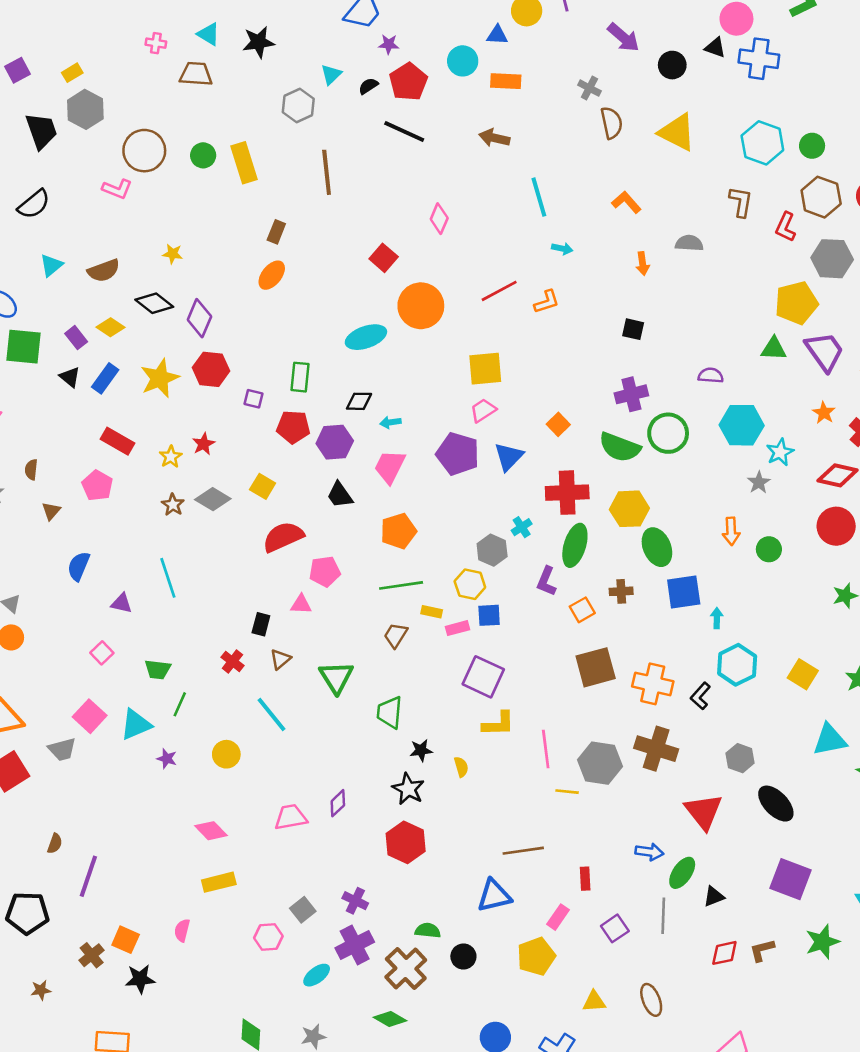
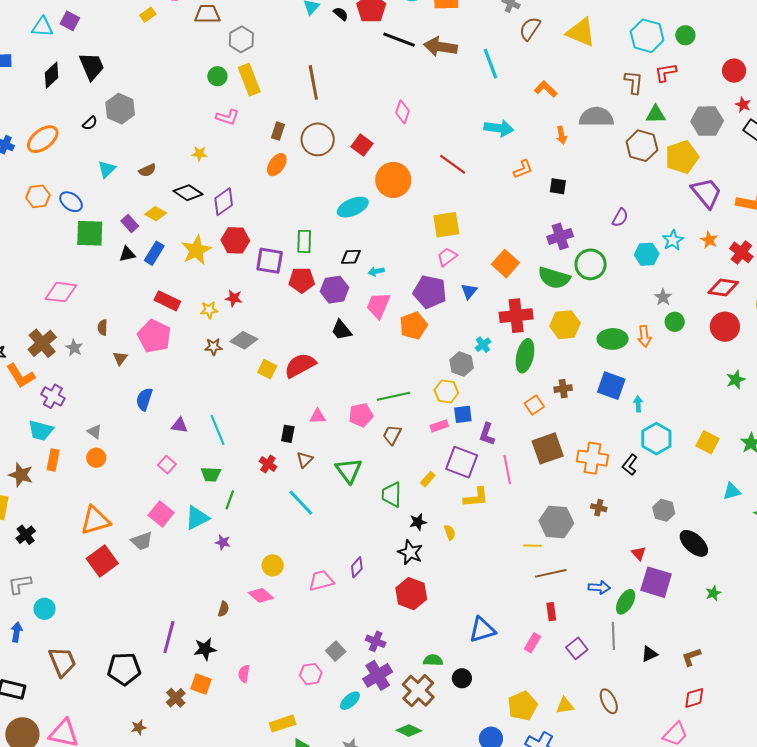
purple square: (17, 70) -> (70, 21), turned -30
yellow rectangle: (72, 73) -> (148, 15), moved
black semicircle: (368, 86) -> (341, 14), turned 77
gray hexagon: (298, 105) -> (241, 39), moved
gray hexagon: (85, 109) -> (120, 109), moved
brown semicircle: (611, 123) -> (530, 29), turned -130
black line: (404, 132) -> (399, 40), moved
brown arrow: (494, 138) -> (441, 47), size x1.4
brown circle: (144, 151) -> (318, 139), moved
pink L-shape: (117, 189) -> (227, 117), moved
cyan line: (539, 197) -> (490, 64), moved
brown hexagon: (821, 197) -> (642, 146), moved
black semicircle: (34, 204) -> (90, 123), size x0.6
red L-shape: (786, 227) -> (666, 73), moved, turned 60
gray semicircle: (689, 243) -> (596, 117), size x1.6
cyan arrow: (562, 249) -> (499, 128), size x1.8
brown semicircle: (104, 271) -> (147, 170), size x0.7
red line: (499, 291) -> (453, 164), turned 68
orange L-shape: (547, 302) -> (523, 169), moved
purple diamond: (199, 318) -> (224, 202), turned 36
green triangle: (774, 349) -> (656, 114), moved
purple semicircle: (711, 375) -> (620, 218), turned 120
black triangle: (70, 377) -> (127, 254), turned -48
purple square: (253, 399) -> (270, 261), size x1.8
orange square: (558, 424) -> (506, 264), size x1.5
cyan hexagon: (742, 425) -> (647, 254), size x0.7
red star: (204, 444) -> (234, 298), turned -30
cyan star: (780, 452) -> (673, 240), moved
yellow star: (171, 457) -> (209, 310), turned 30
blue triangle: (509, 457) -> (469, 291), size x0.7
pink pentagon: (97, 486) -> (154, 336), size x1.4
yellow square: (263, 486) -> (267, 369), moved
brown star: (173, 505) -> (213, 347), turned -30
orange pentagon: (398, 531) -> (413, 326), moved
green ellipse: (657, 547) -> (613, 339), moved, turned -64
green circle: (769, 549) -> (675, 322), moved
pink pentagon: (325, 572) -> (361, 415), moved
cyan line: (168, 578) -> (218, 430), moved
purple L-shape: (546, 581) -> (487, 434), moved
blue square: (684, 592) -> (611, 386), turned 32
yellow rectangle: (432, 612) -> (428, 479), moved, turned -56
cyan triangle: (830, 740) -> (732, 491), size x0.7
pink line: (546, 749) -> (507, 470), moved
brown cross: (656, 749) -> (599, 508), size x0.5
yellow circle: (226, 754) -> (273, 565), moved
red triangle: (704, 811) -> (639, 553), size x0.5
brown semicircle: (55, 844) -> (223, 609), moved
brown line: (523, 851) -> (551, 573), moved
purple square: (791, 879) -> (656, 582), moved
yellow rectangle: (219, 882) -> (283, 724), moved
black triangle: (714, 897) -> (649, 654), moved
green star: (822, 942) -> (713, 593), moved, size x0.6
red diamond: (724, 953) -> (694, 698), moved
yellow pentagon: (536, 956) -> (523, 706), moved
black star: (140, 979) -> (205, 649), moved

